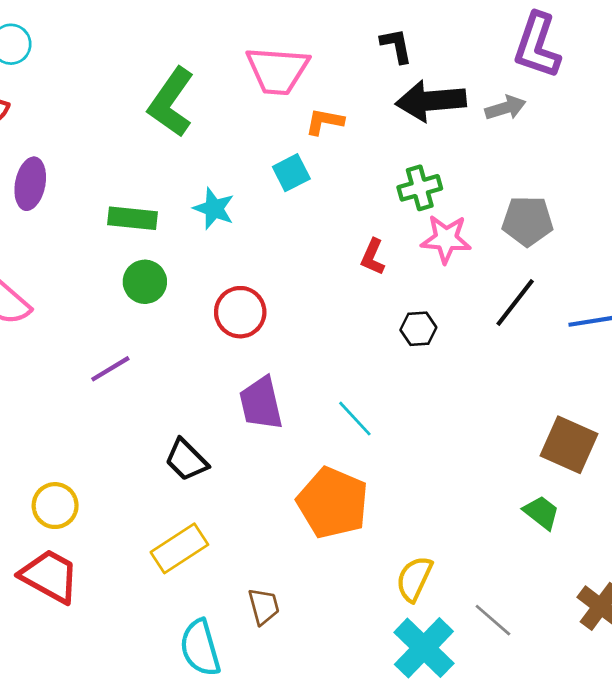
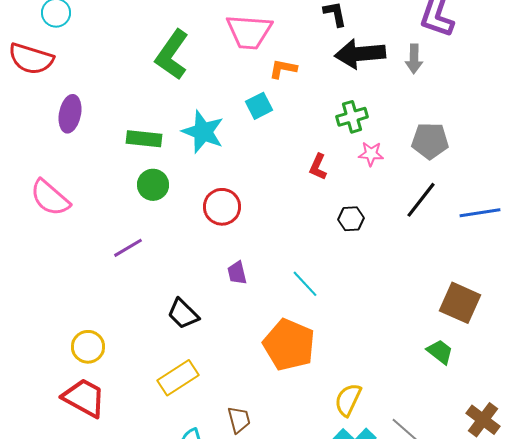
gray arrow: (505, 108) -> (414, 59), turned 108
cyan star: (214, 209) -> (203, 132), size x1.4
pink star: (446, 239) -> (371, 154), size x0.7
purple trapezoid: (261, 403) -> (237, 273), size x0.6

